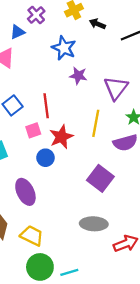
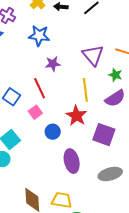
purple star: (78, 76) -> (53, 64), moved
red star: (61, 137) -> (76, 116), moved
purple ellipse: (25, 192) -> (72, 161), moved, turned 30

